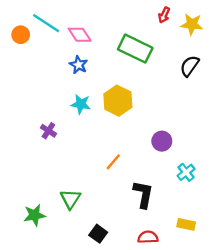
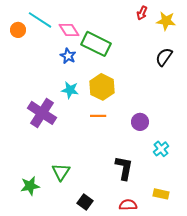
green rectangle: (135, 49) -> (96, 44), moved
purple cross: (48, 131) -> (42, 113), size x2.0
orange line: (113, 162) -> (98, 116), moved, turned 49

